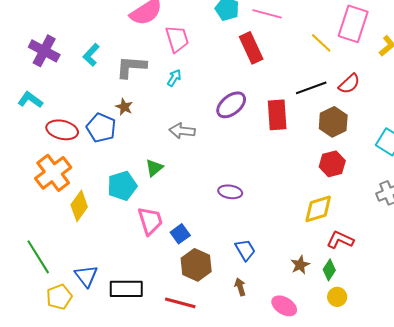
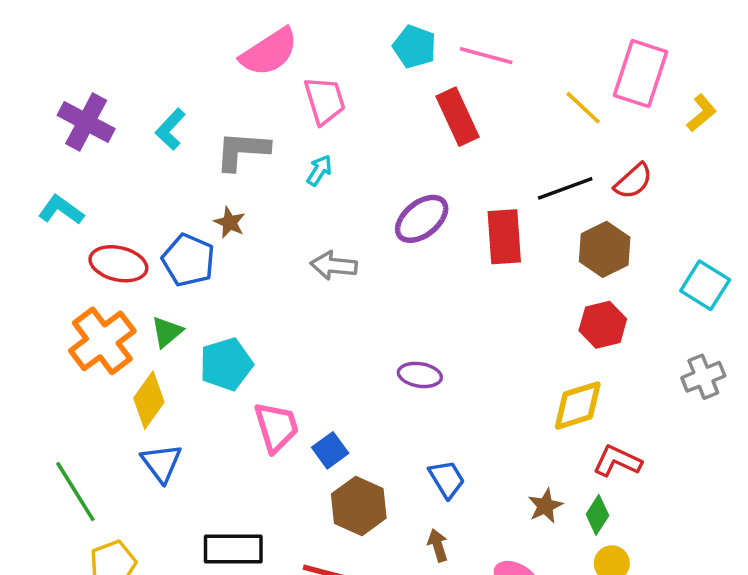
green triangle: (154, 168) -> (167, 332), moved
blue triangle: (86, 276) -> (161, 463), moved

